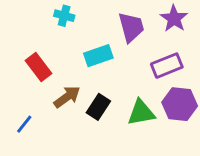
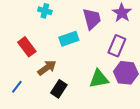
purple rectangle: (167, 66) -> (117, 46), turned -45
black rectangle: (98, 107) -> (59, 89), moved

